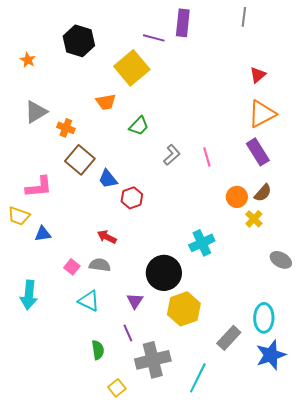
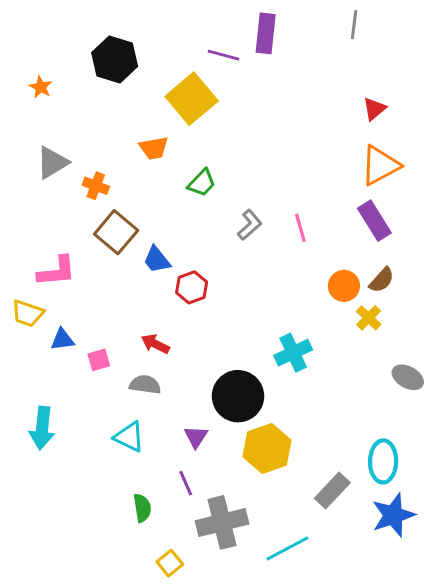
pink square: (72, 267) -> (99, 360), moved, turned 35
cyan line: (198, 378) -> (287, 549), turned 36

